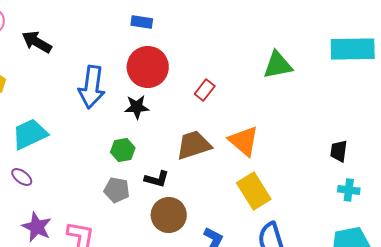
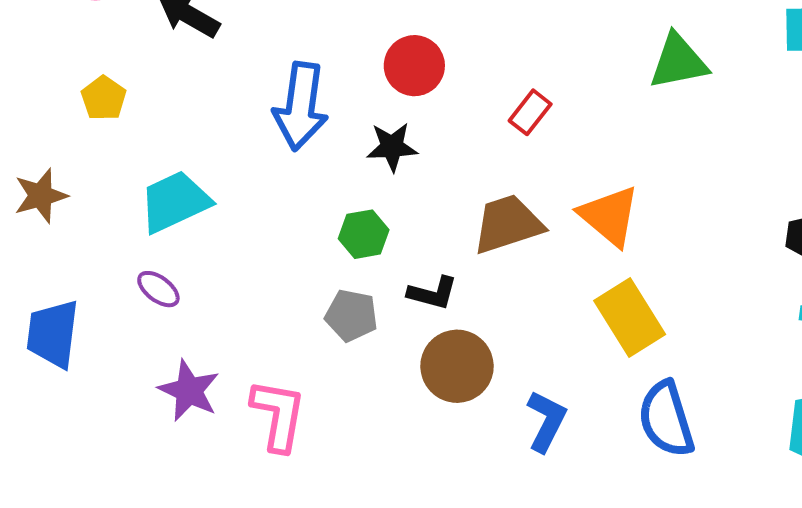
red circle: (148, 67) -> (414, 66), size x0.7

